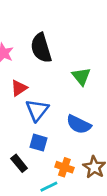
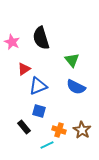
blue triangle: (37, 110) -> (38, 86), turned 30
blue semicircle: (79, 124) -> (76, 87), moved

